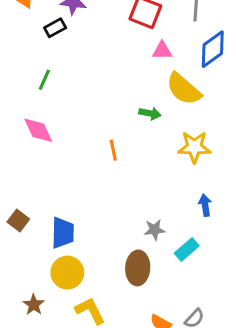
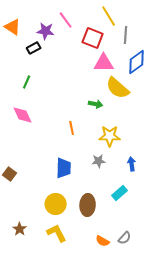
pink triangle: (162, 51) -> (104, 63), size x1.5
yellow star: (194, 147) -> (110, 136), moved
gray star: (155, 230) -> (99, 161), moved
blue trapezoid: (63, 233) -> (64, 168), moved
yellow circle: (67, 273) -> (56, 204), moved

